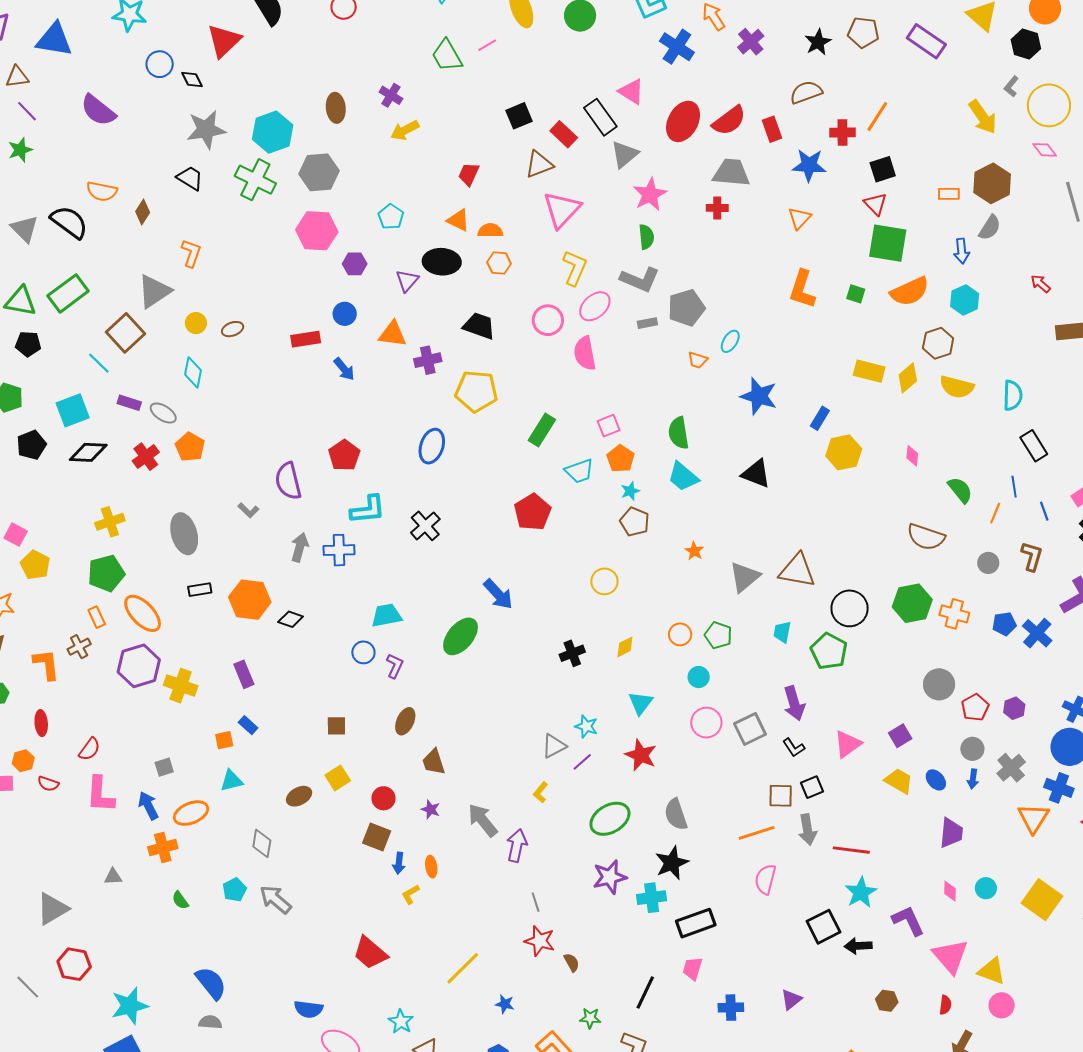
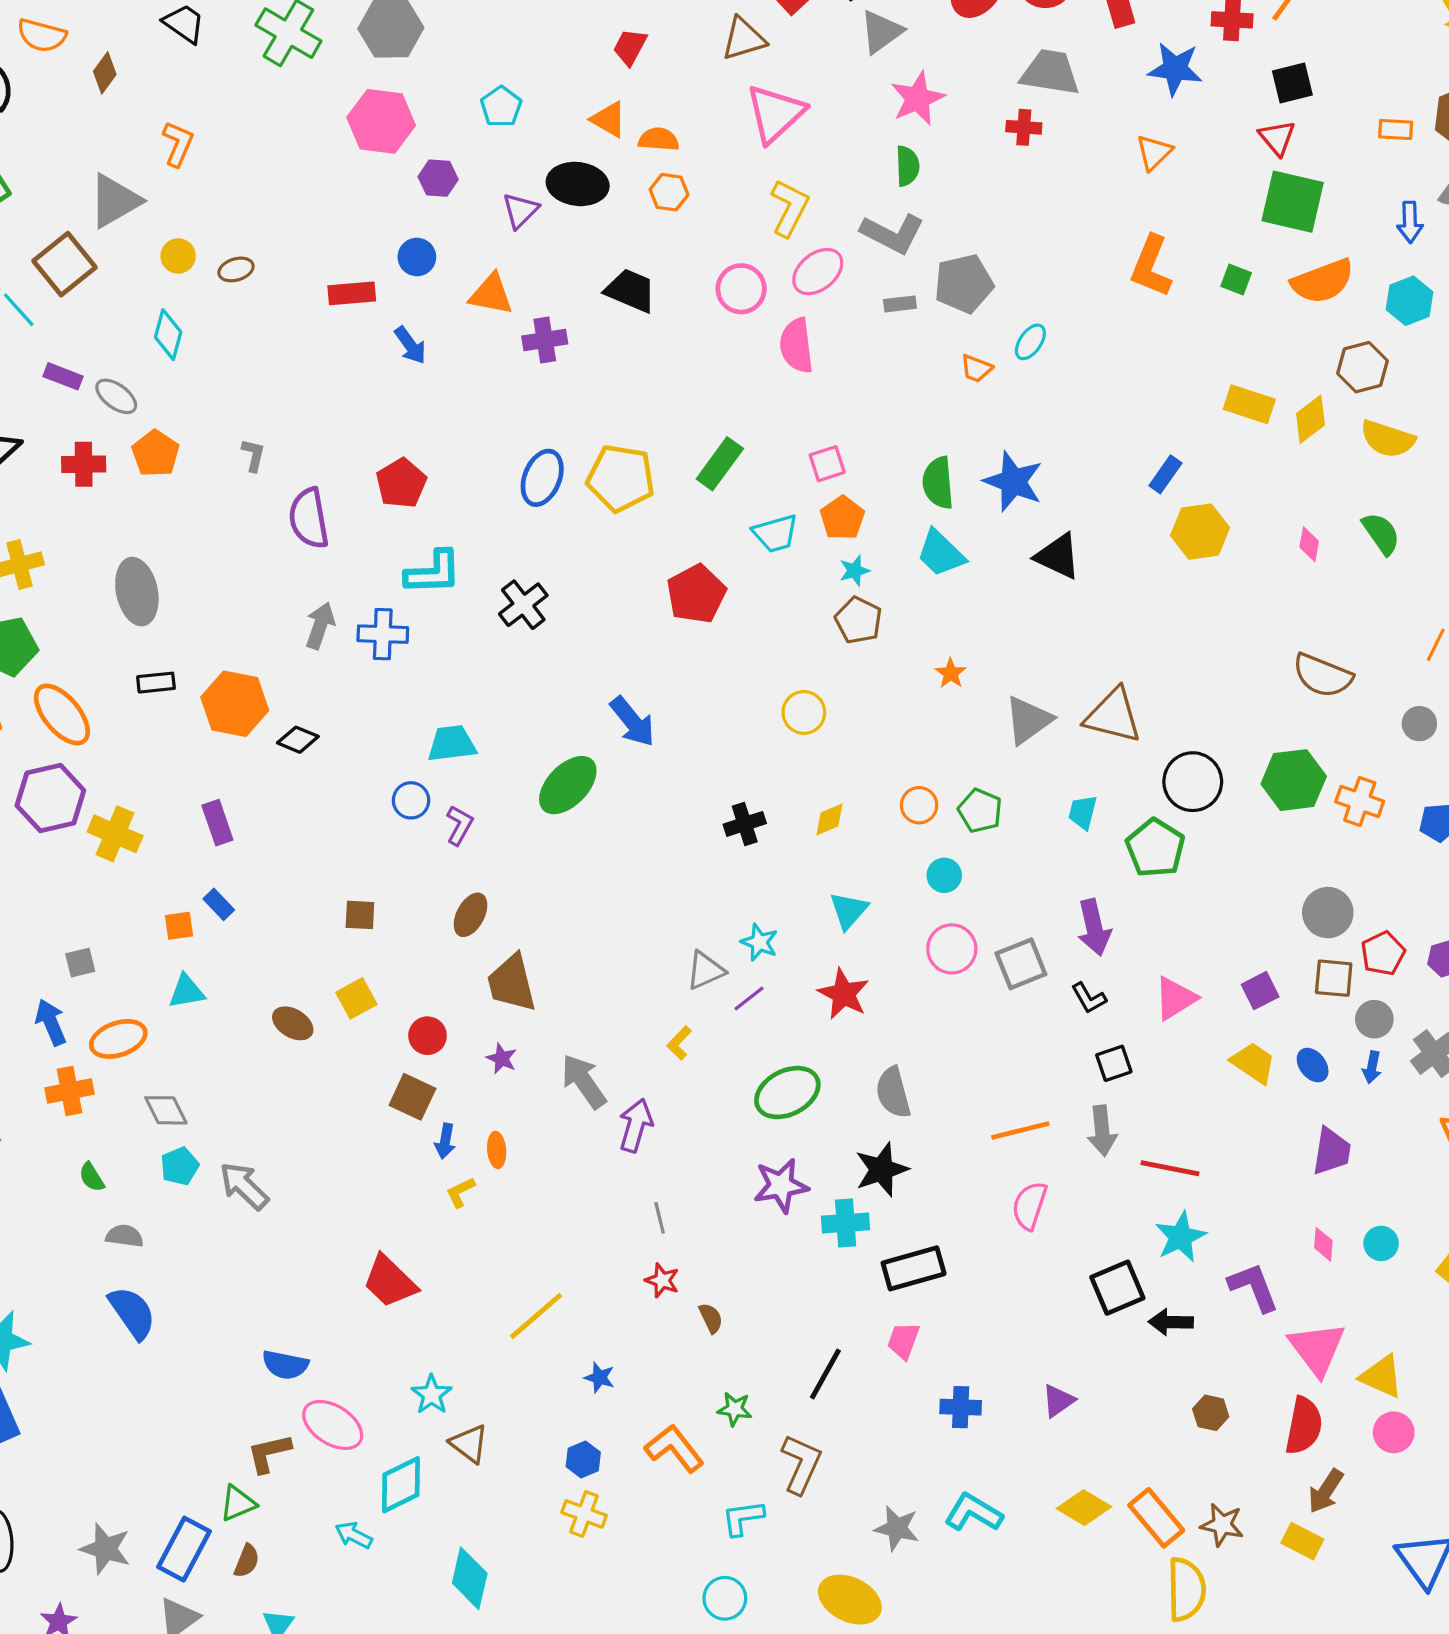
yellow pentagon: (476, 391) -> (621, 478), moved
blue star: (759, 396) -> (1013, 482), moved
red cross: (146, 457) -> (84, 464), turned 32
green semicircle: (960, 490) -> (1381, 534), moved
gray L-shape: (248, 510) -> (253, 455), moved, turned -125
brown trapezoid: (434, 762) -> (512, 983), size x1.4
brown ellipse: (299, 796) -> (293, 1023), turned 55
brown square: (781, 796) -> (1334, 978), moved
gray diamond: (262, 843) -> (166, 1110), moved, turned -40
red star: (540, 941) -> (662, 1280), size x0.7
red semicircle: (945, 1005) -> (1304, 1426), size x1.8
gray semicircle: (210, 1022) -> (125, 1236), moved

